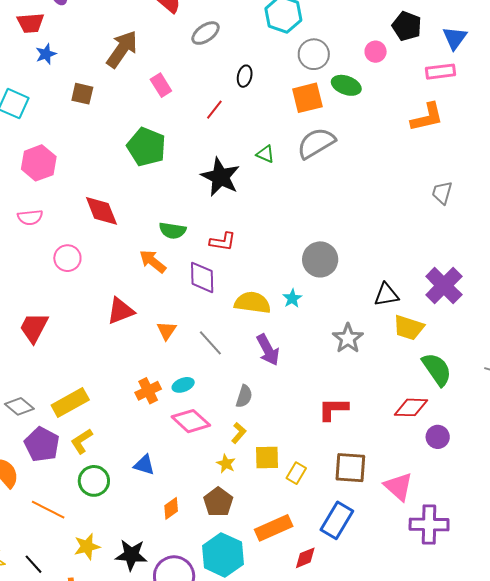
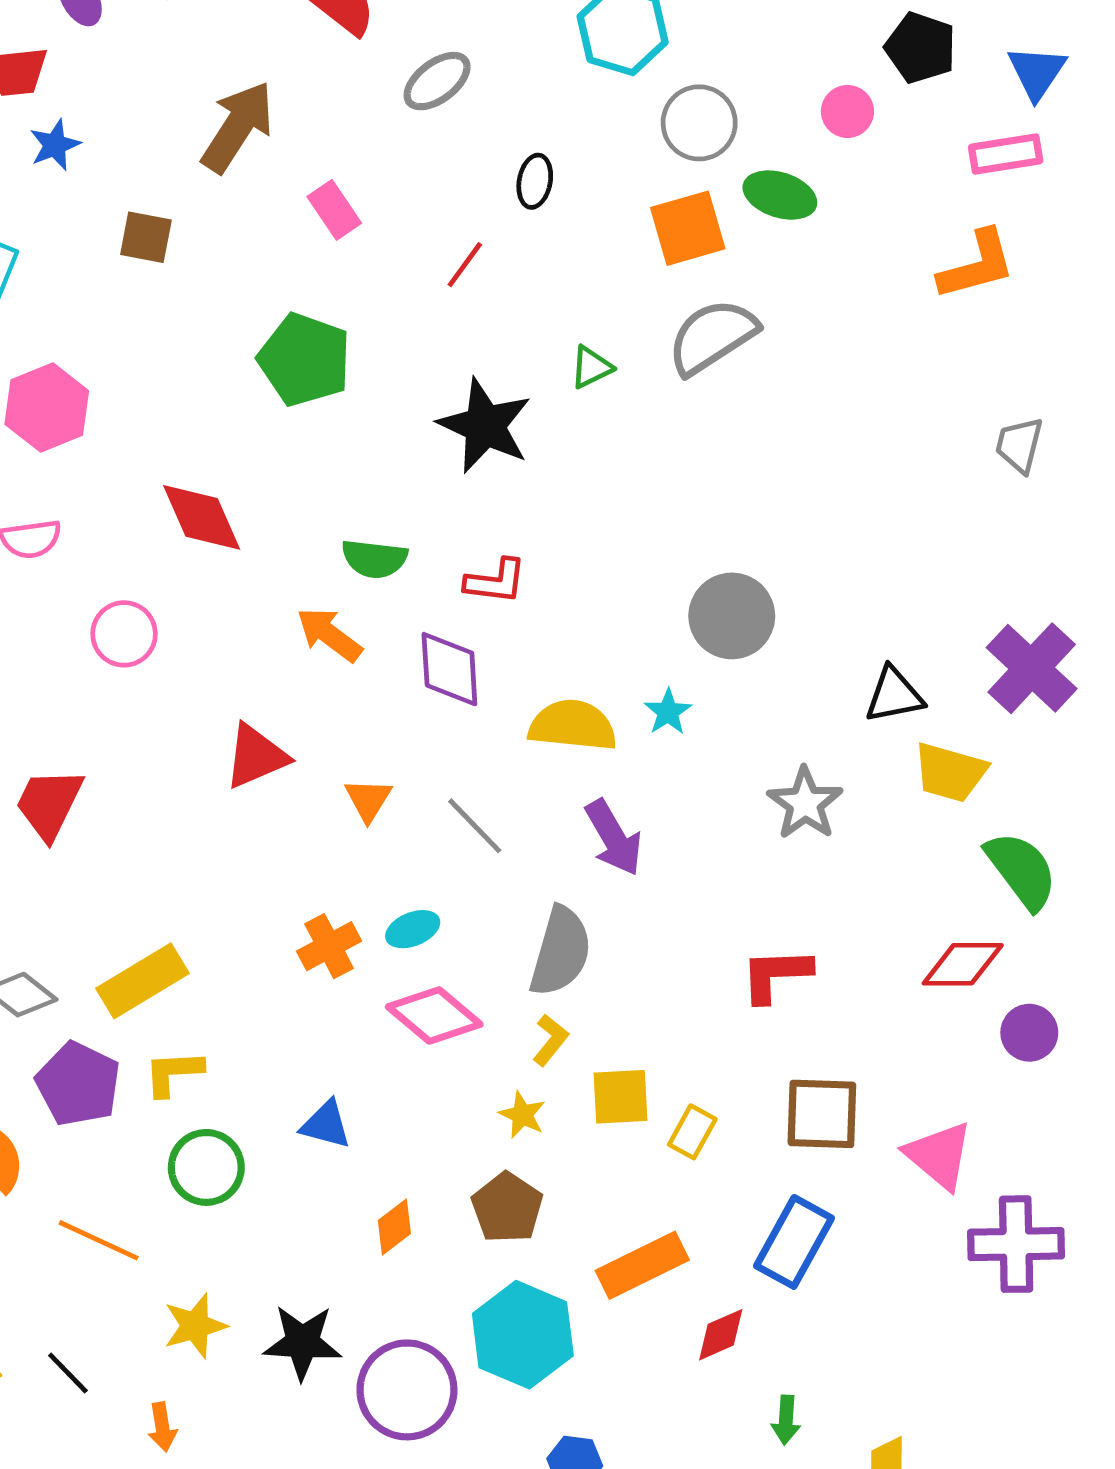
green triangle: (265, 154) -> (591, 367), turned -48
gray semicircle: (244, 396) -> (560, 951), size x1.6
yellow L-shape: (82, 441) -> (173, 1073), turned 32

